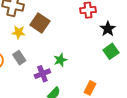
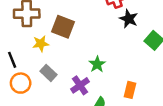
black star: (108, 29) -> (129, 19), moved
orange rectangle: (90, 88) -> (130, 90), moved

